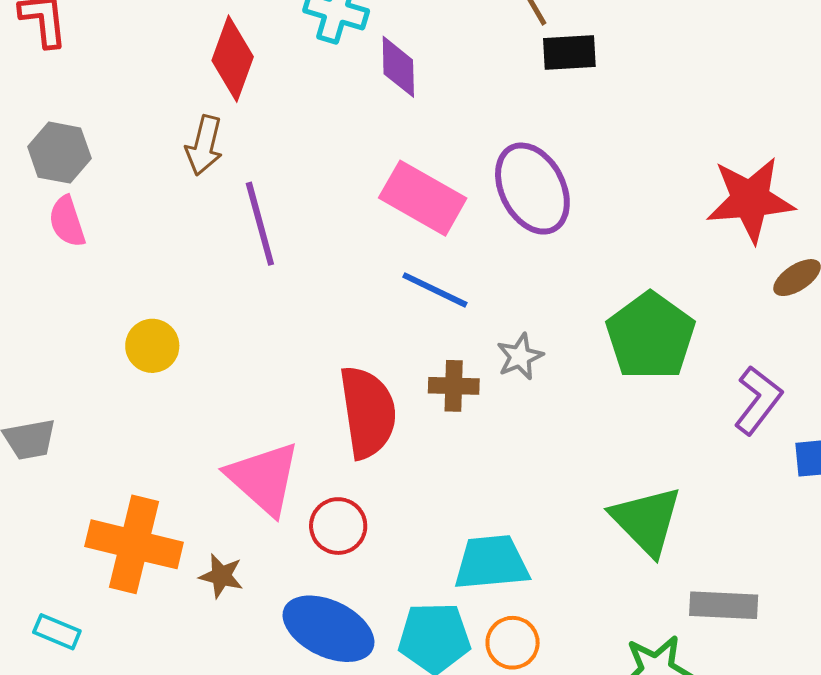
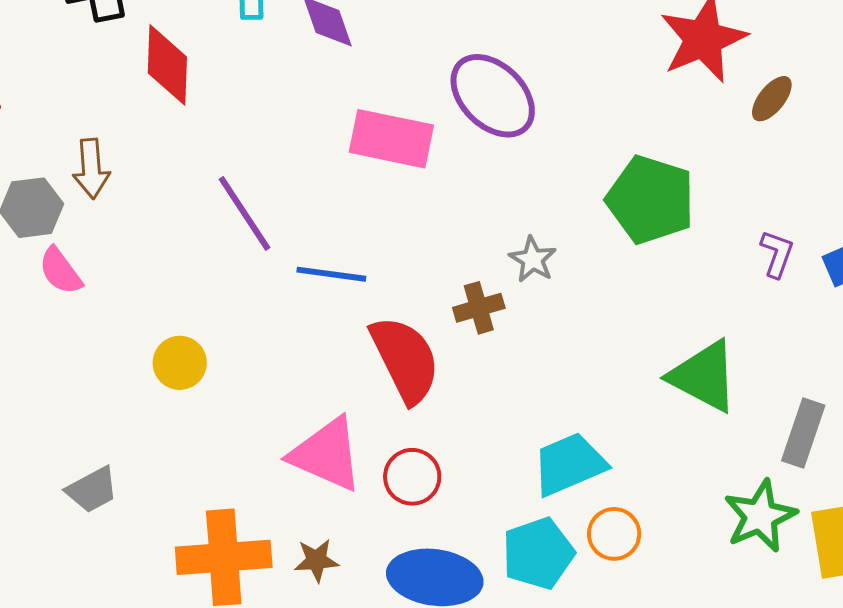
brown arrow: (204, 145) -> (91, 169), moved
blue line: (435, 290) -> (331, 274), moved
purple L-shape: (758, 400) -> (777, 254), moved, size x0.7
gray rectangle: (724, 605) -> (803, 433), turned -56

